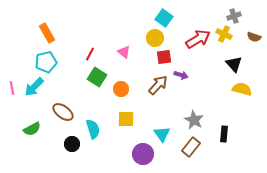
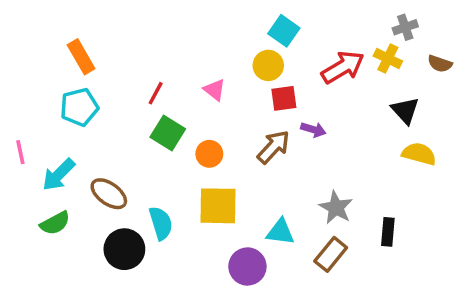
cyan arrow: (34, 87) -> (59, 175), moved
yellow square: (126, 119) -> (218, 206), size x1.4
cyan triangle: (162, 134) -> (280, 232), turned -48
black circle: (72, 144) -> (124, 249), size x1.5

